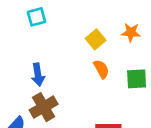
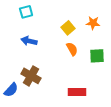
blue arrow: (38, 75) -> (29, 41), moved, turned 112
brown cross: (44, 107) -> (31, 76), turned -30

